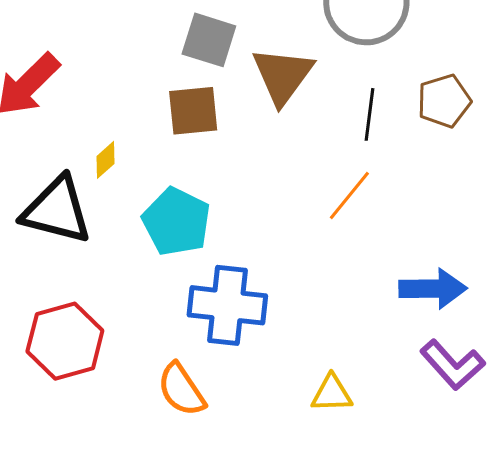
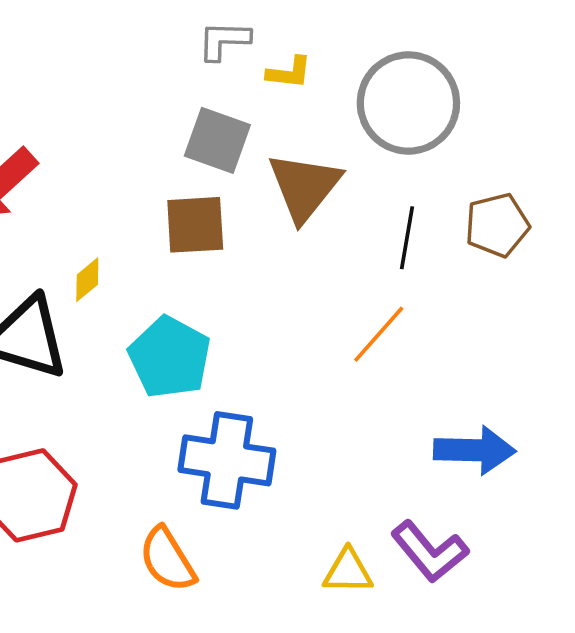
purple L-shape: (452, 365) -> (430, 552), moved

